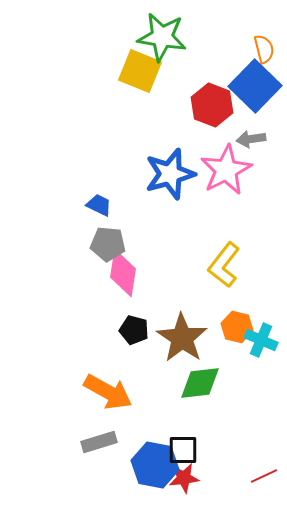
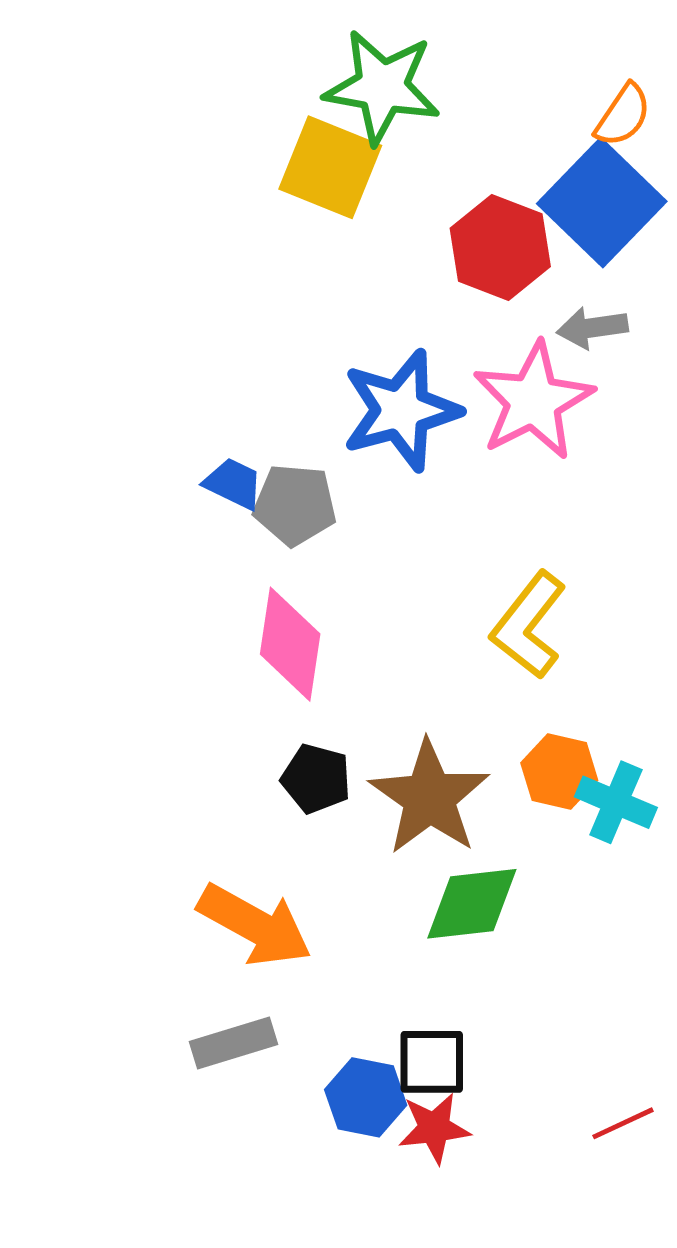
orange semicircle: (264, 49) -> (623, 115), turned 48
gray pentagon: (108, 244) -> (295, 505), moved
blue hexagon: (155, 465) -> (366, 1097), size x0.7

